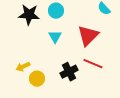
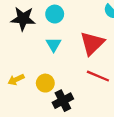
black cross: (69, 72) -> (63, 101), moved
yellow circle: (37, 79) -> (45, 83), moved

